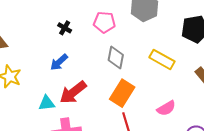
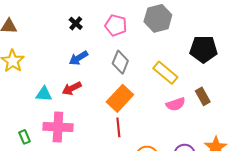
blue arrow: (59, 62) -> (79, 58), moved
red arrow: (73, 92) -> (72, 88), size x0.7
pink semicircle: (166, 108) -> (176, 104), moved

